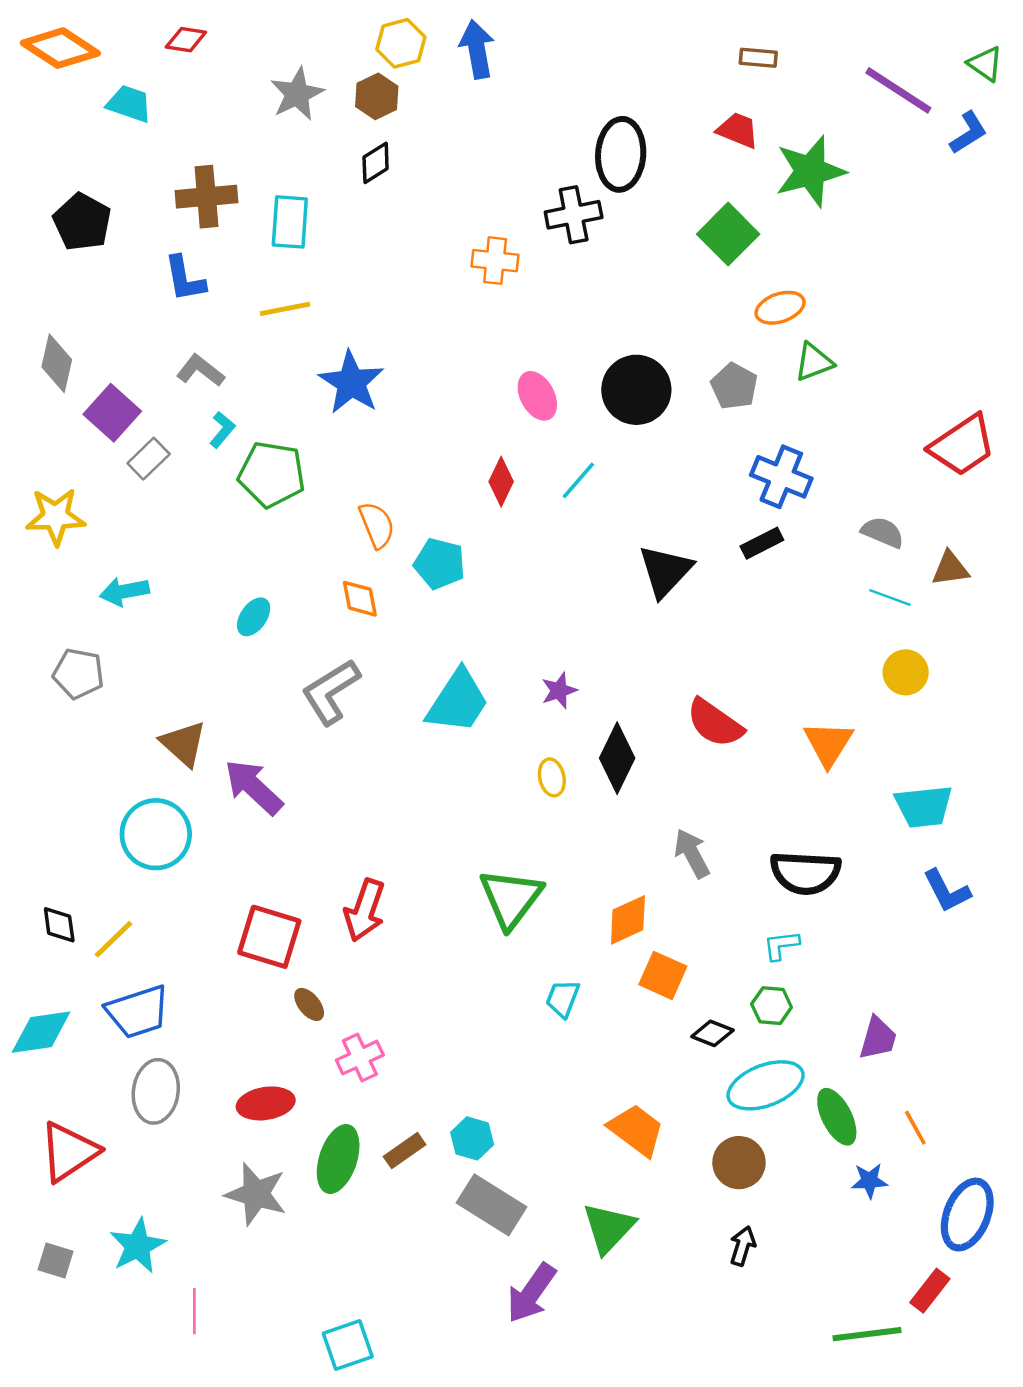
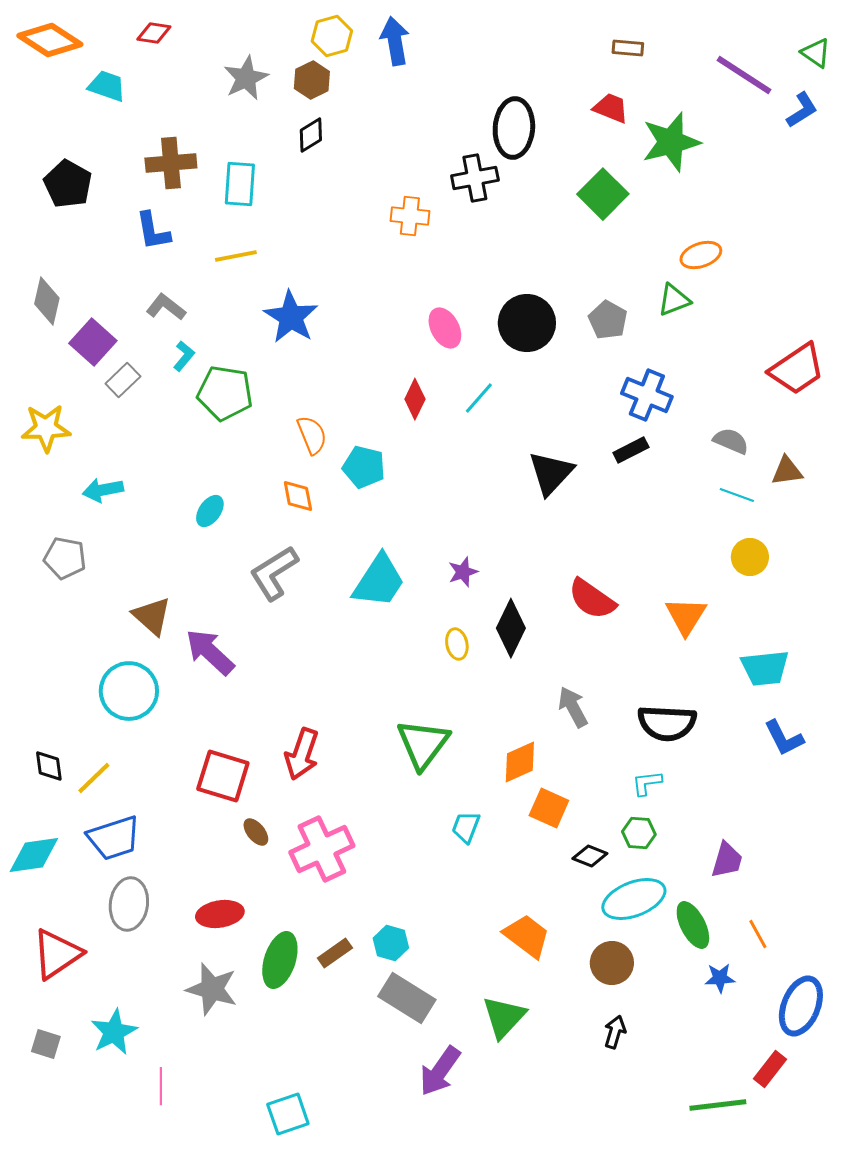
orange ellipse: (780, 308) -> (701, 255), moved
pink cross: (360, 1058) -> (322, 849), moved, size x1.6

